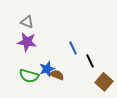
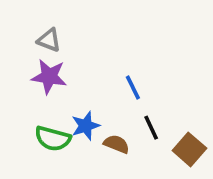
black line: (90, 61) -> (151, 128), moved
brown semicircle: (57, 75) -> (117, 144), moved

